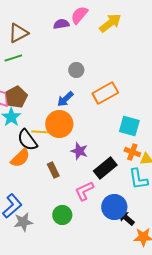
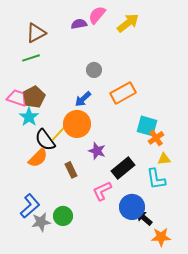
yellow line: (42, 132) -> (60, 132), turned -50
orange cross: (132, 152) -> (156, 138), moved, turned 35
green circle: (62, 215) -> (63, 216), moved

